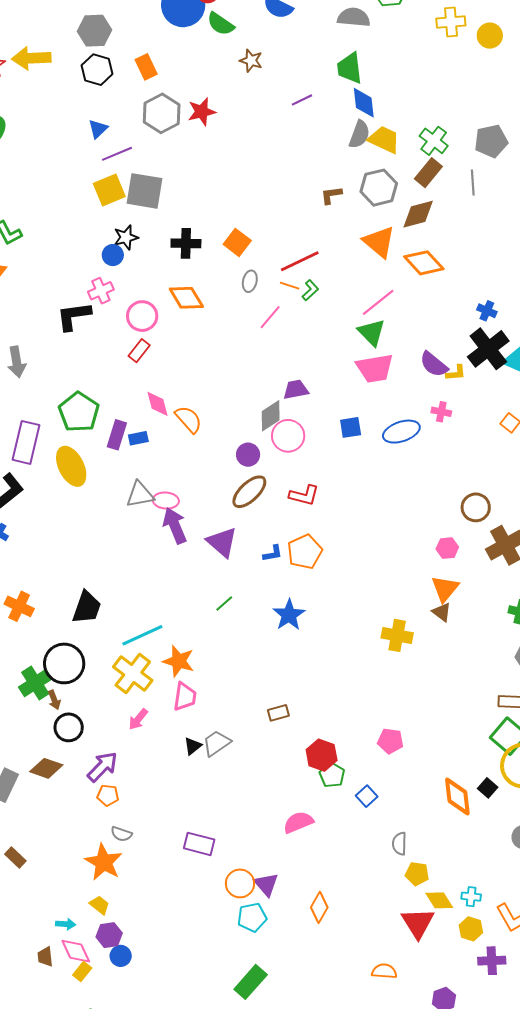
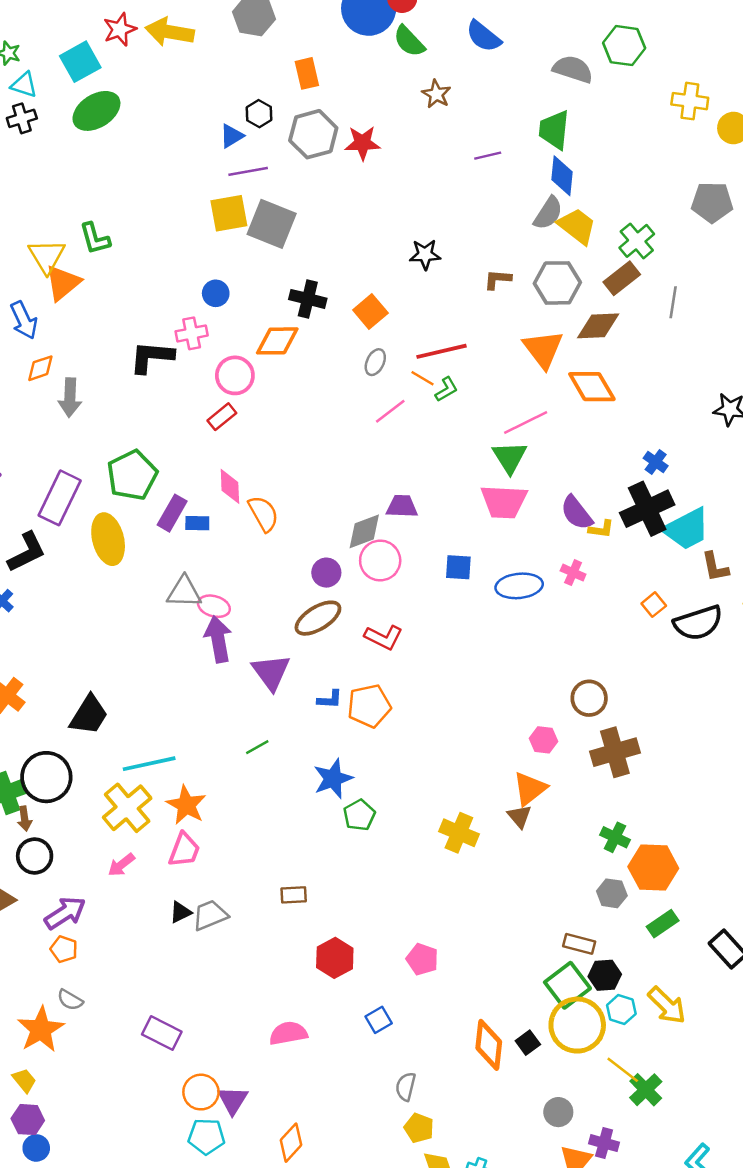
black hexagon: (97, 70) -> (259, 114), moved, size x0.7
gray pentagon: (491, 141) -> (712, 202), moved
black star: (126, 237) -> (425, 254), moved
orange diamond: (186, 298) -> (277, 341), moved, turned -72
green pentagon: (332, 775) -> (359, 815), moved

